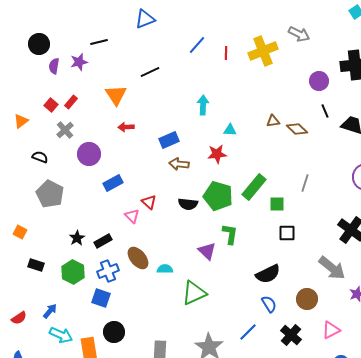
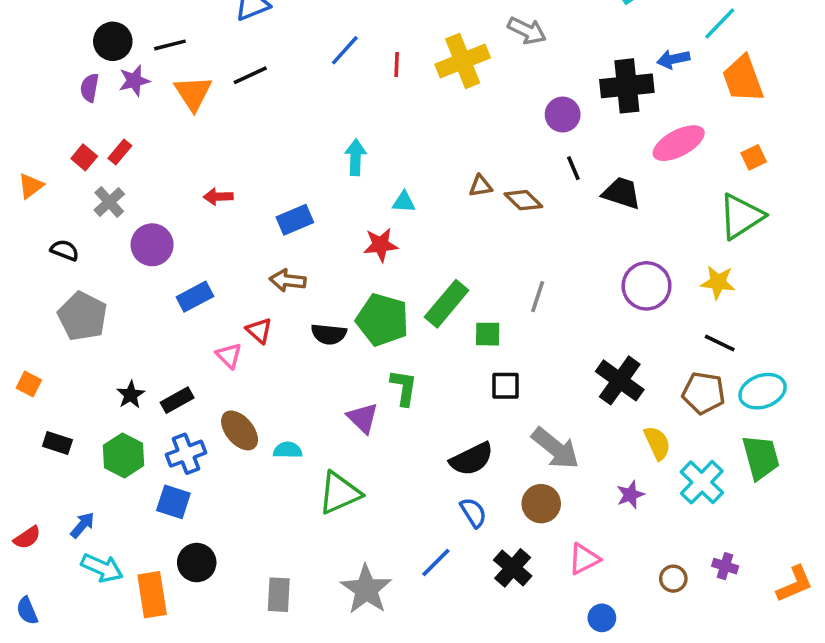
black circle: (39, 44) -> (113, 41), moved
black line: (150, 72) -> (250, 75), moved
orange triangle: (116, 95) -> (193, 93), moved
brown arrow: (179, 164) -> (288, 281), moved
gray arrow: (332, 268) -> (555, 448), moved

